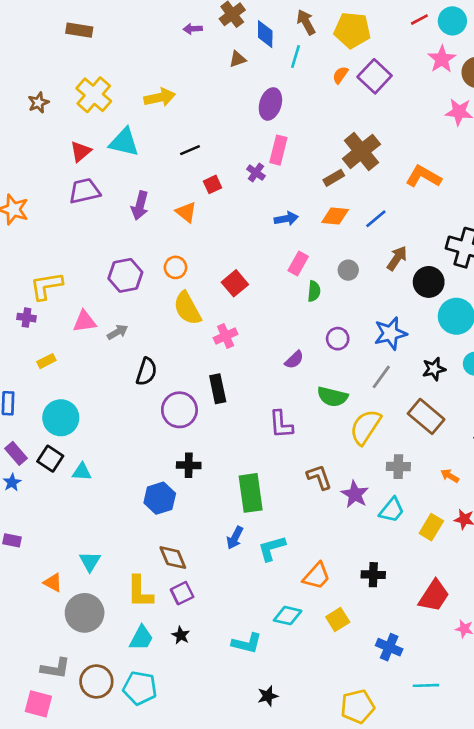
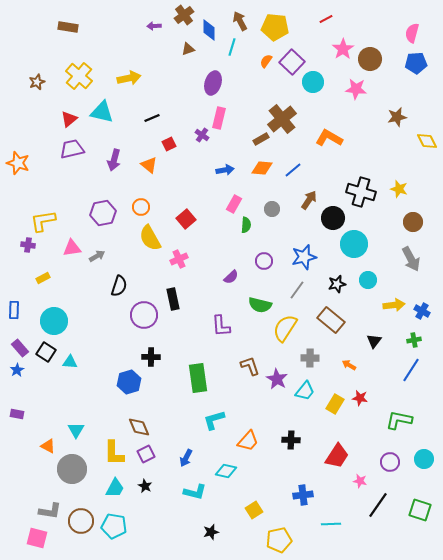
cyan circle: (452, 21) -> (313, 82), moved
blue arrow: (235, 538) -> (186, 458), moved
yellow square: (338, 619) -> (254, 510), moved
blue cross: (389, 647) -> (303, 495), turned -30

